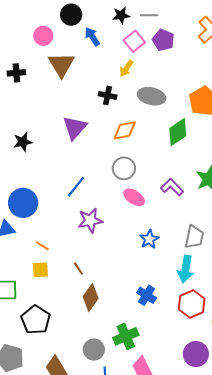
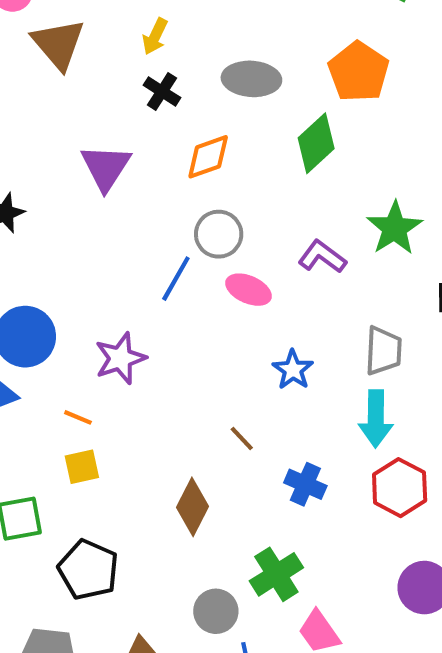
yellow arrow: (126, 68) -> (155, 36), moved
black cross: (108, 95) -> (162, 91), turned 30
blue line: (76, 187) -> (176, 279), moved
purple star: (90, 221) -> (120, 358), moved
brown line: (78, 269) -> (242, 438), moved

